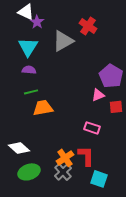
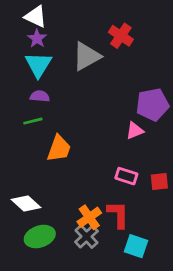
purple star: (37, 22) -> (37, 39), moved
purple pentagon: (111, 76) -> (153, 105), turned 30
green line: (31, 92) -> (33, 121), moved
red square: (116, 107) -> (159, 182), moved
orange trapezoid: (43, 108) -> (59, 149), turned 120

